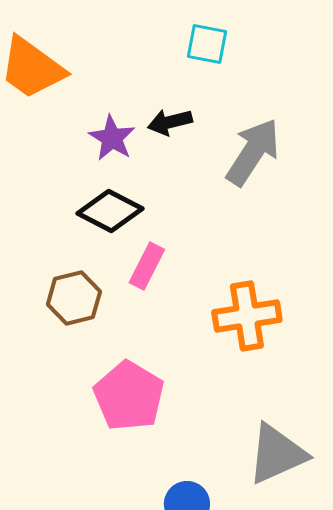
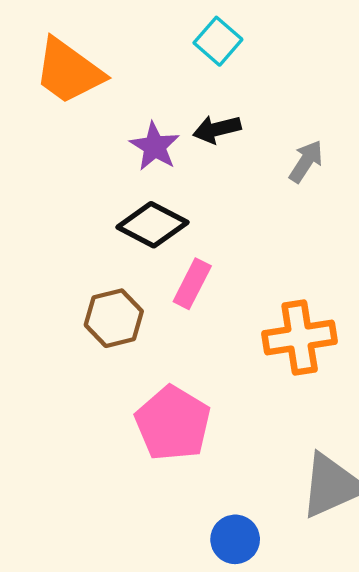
cyan square: (207, 44) -> (218, 41), moved, turned 30
gray arrow: (253, 152) -> (306, 161), size x0.6

